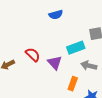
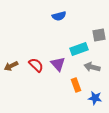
red semicircle: (33, 55) -> (36, 65), moved
orange rectangle: (73, 84) -> (76, 85), turned -40

